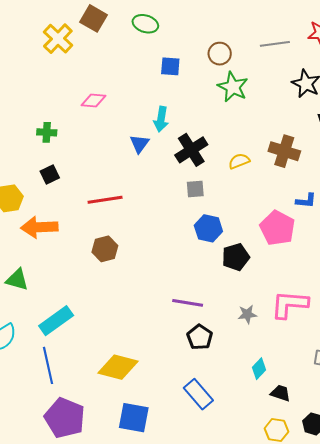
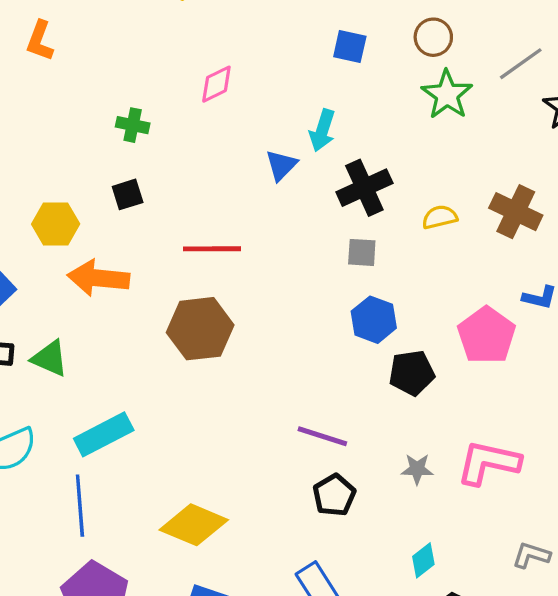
gray line: (275, 44) -> (521, 64), moved, turned -36
pink diamond: (93, 100) -> (216, 84), turned -40
brown hexagon: (105, 249) -> (200, 329), size x1.5

